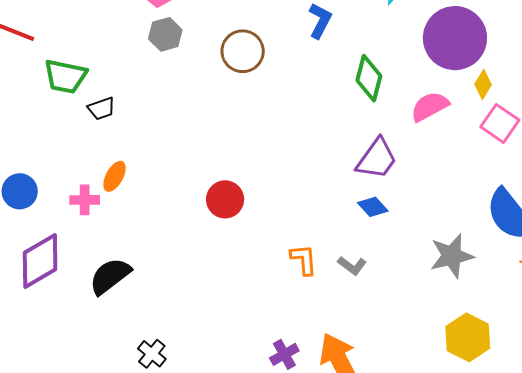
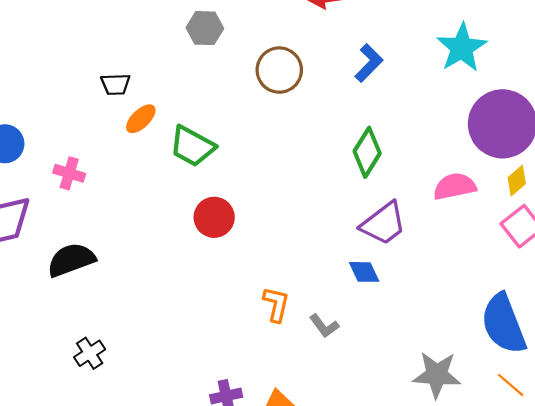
green trapezoid: (65, 76) -> (192, 146), moved
green diamond: (369, 78) -> (367, 152), moved
orange ellipse: (114, 176) -> (141, 119), moved
gray star: (452, 256) -> (437, 375), moved

